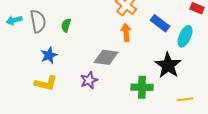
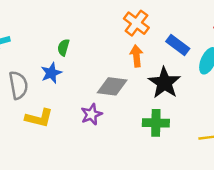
gray semicircle: (38, 21) -> (18, 85), moved
blue star: (49, 55) -> (51, 73), moved
black star: (168, 65) -> (164, 83), moved

